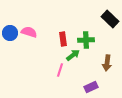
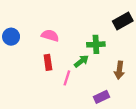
black rectangle: (110, 19) -> (123, 21), turned -72
pink semicircle: (29, 32) -> (50, 36), moved
red rectangle: (63, 39) -> (48, 62), moved

